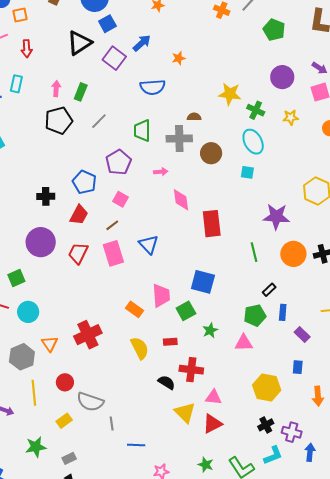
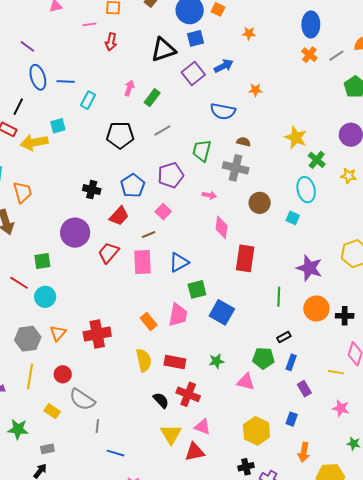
cyan rectangle: (16, 84) -> (88, 100), moved
brown semicircle: (194, 117) -> (244, 142), moved
black pentagon: (59, 120) -> (120, 135), moved
brown circle: (211, 153) -> (260, 203), moved
blue triangle: (149, 245) -> (179, 262), turned 30
green square: (186, 311) -> (197, 289), moved
red rectangle: (170, 342) -> (175, 362), size x1.5
yellow rectangle: (64, 421) -> (52, 411), turned 56

